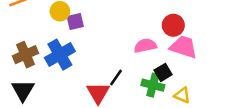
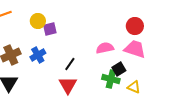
red circle: (173, 25) -> (135, 26), moved
blue cross: (60, 55) -> (38, 55), size x0.7
black line: (116, 77) -> (70, 64), moved

